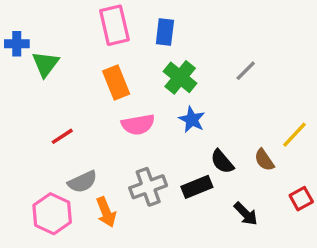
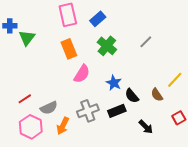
blue rectangle: (165, 32) -> (98, 19), turned 42
blue star: (192, 119) -> (114, 83), moved
pink semicircle: (138, 125) -> (82, 74), turned -48
red line: (62, 136) -> (25, 99), moved
orange arrow: (106, 212) -> (63, 126), turned 48

